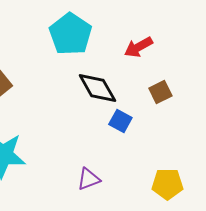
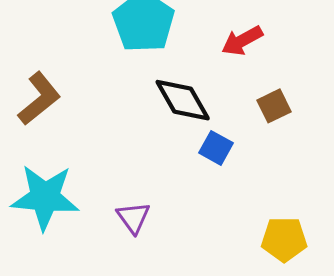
purple triangle: (88, 179) -> (133, 218), moved, turned -45

